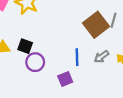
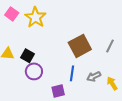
brown square: (96, 25) -> (80, 46), moved

